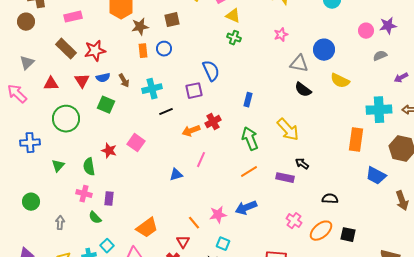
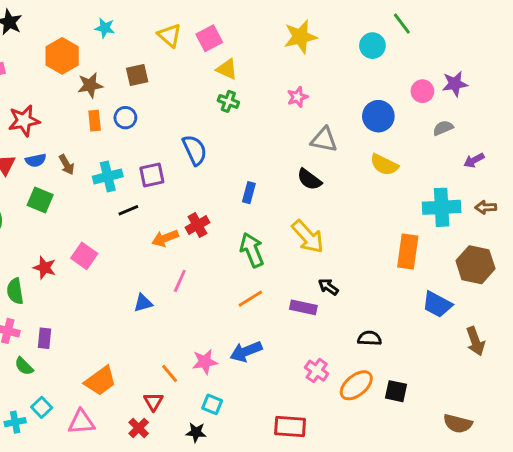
blue circle: (324, 50) -> (378, 116), moved
black semicircle: (303, 90) -> (309, 179), moved
purple square: (194, 91) -> (152, 175), moved

